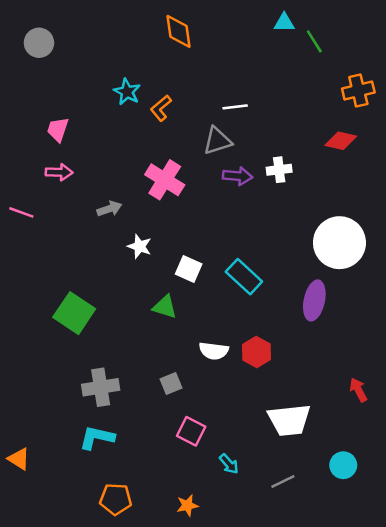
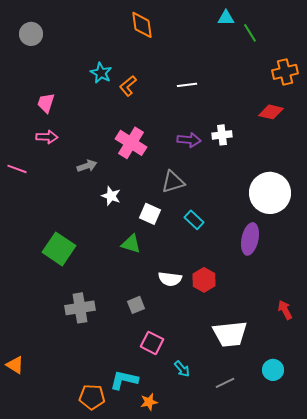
gray triangle: (218, 141) -> (173, 182), moved
cyan rectangle: (244, 277) -> (194, 220), size x0.7
cyan L-shape: (97, 438) -> (124, 380), moved

